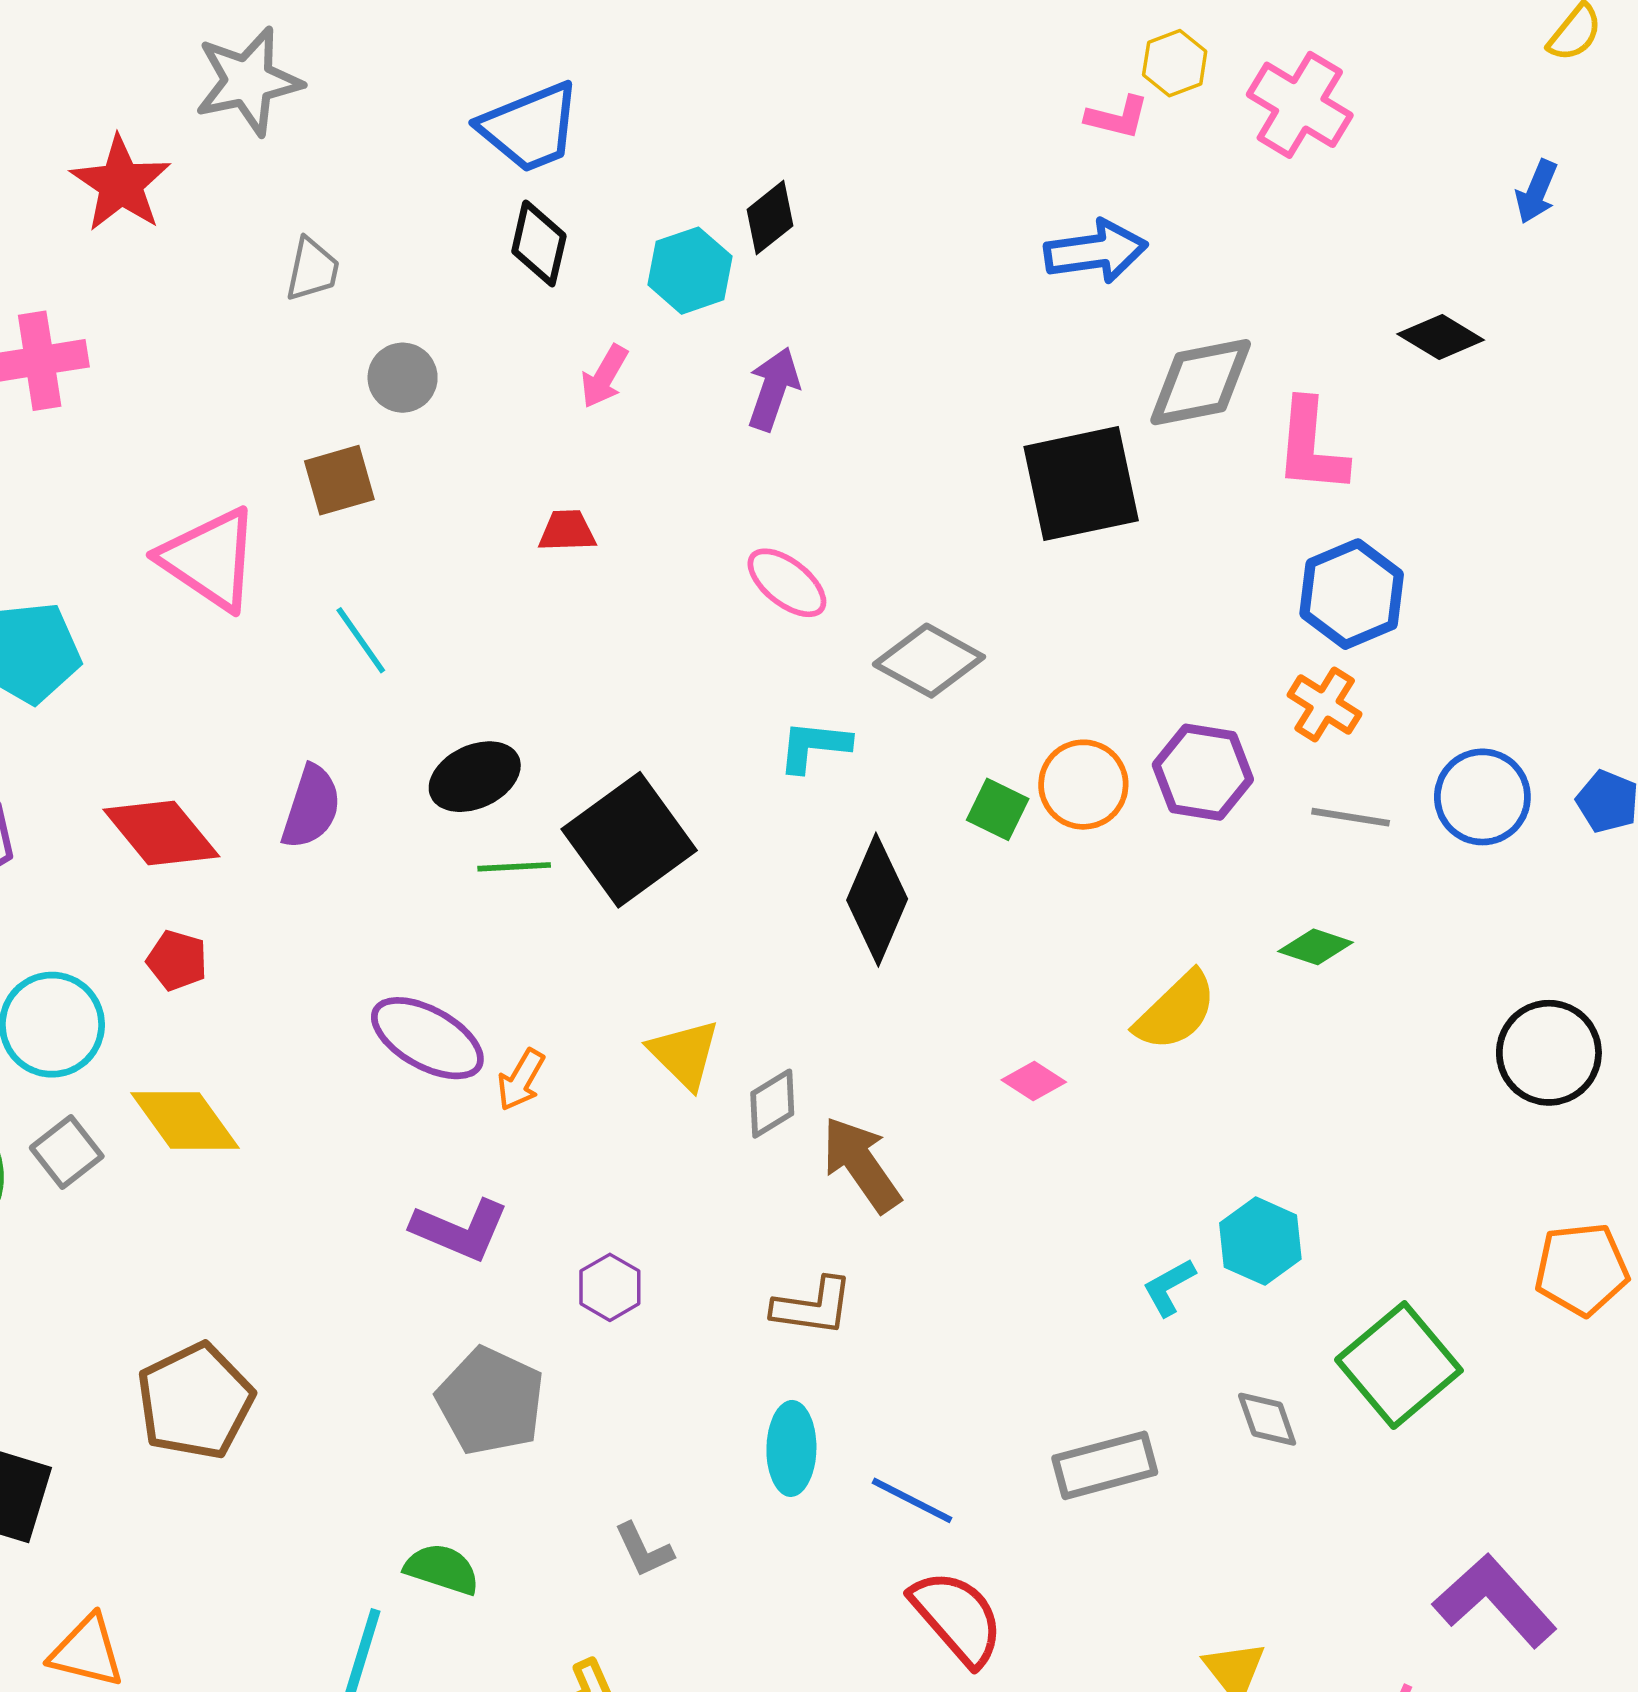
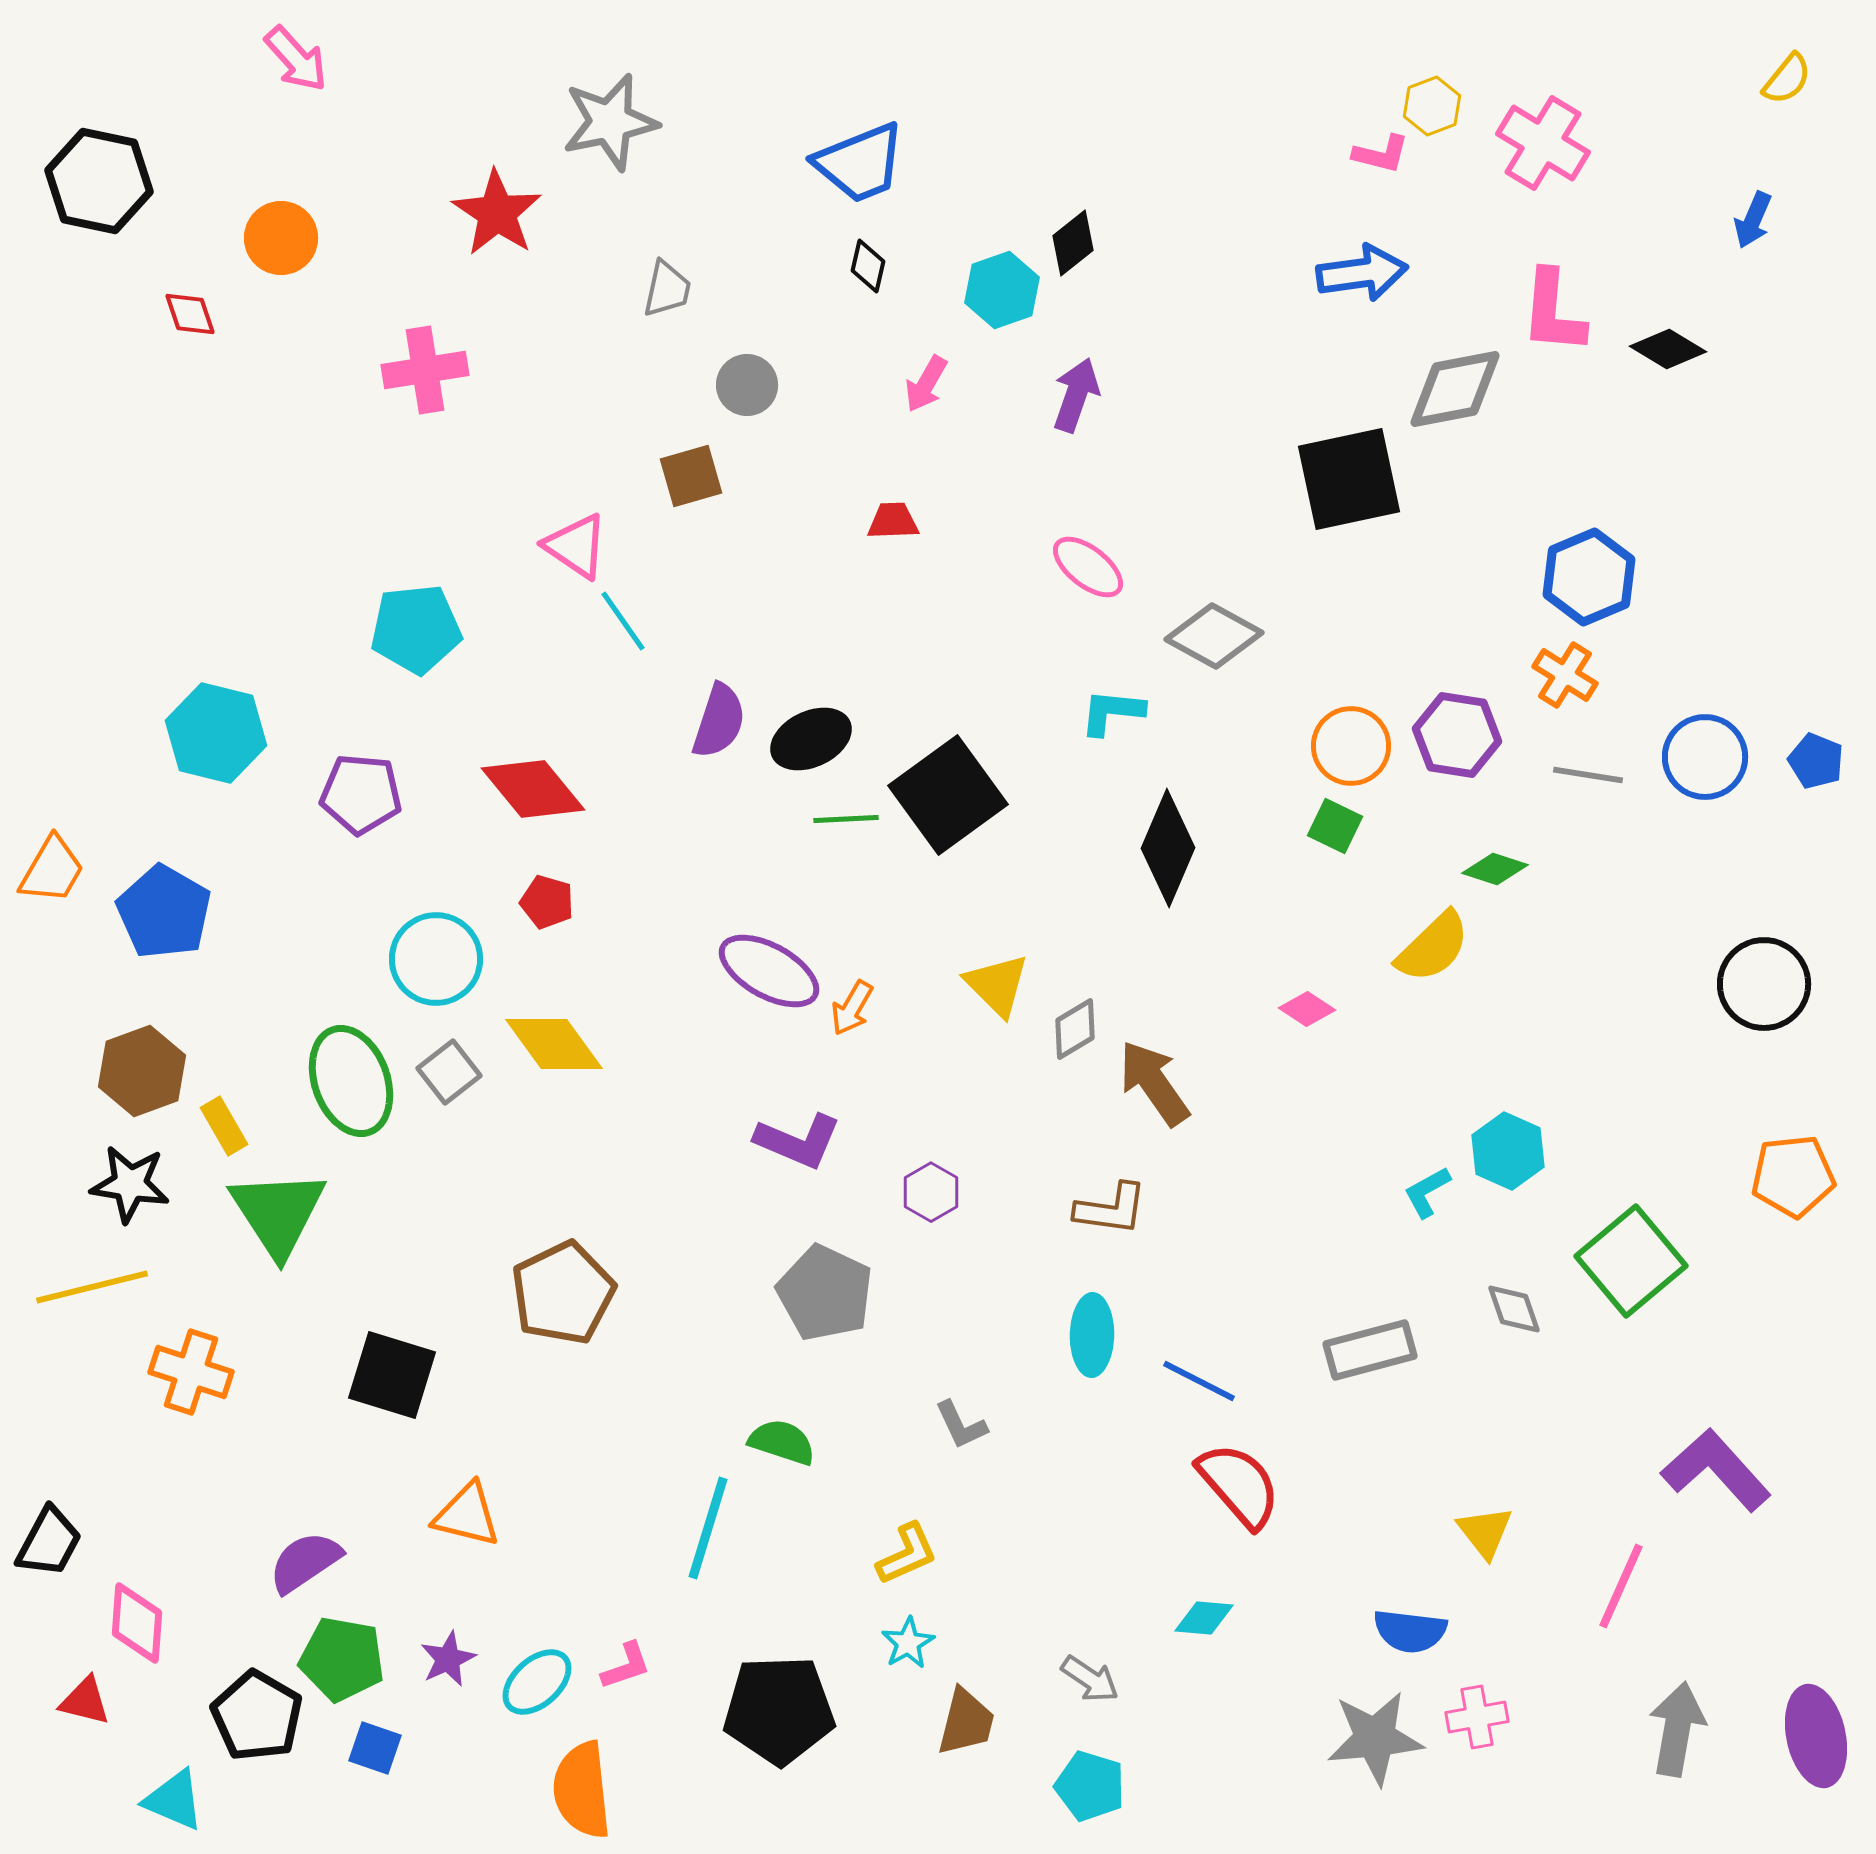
black diamond: (539, 243) -> (868, 266), size x0.7
pink L-shape: (1311, 446) -> (1553, 312), moved
pink triangle: (210, 559) -> (576, 546), size x0.7
cyan line: (361, 640) -> (623, 621), moved
purple semicircle: (311, 807) -> (719, 721), moved
green square: (998, 809) -> (1335, 826), moved
green diamond: (1316, 947) -> (1495, 869), moved

